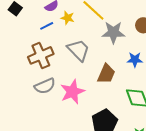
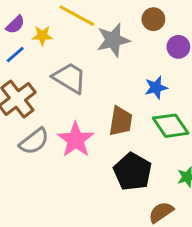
blue star: (135, 60) -> (156, 88), moved
brown trapezoid: (106, 74) -> (121, 121), moved

